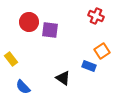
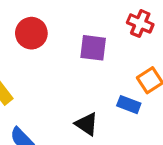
purple square: (50, 30) -> (93, 48), moved

